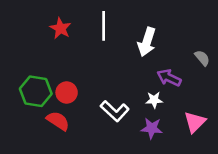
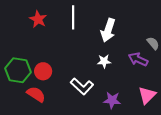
purple arrow: (169, 78) -> (138, 59), moved
white star: (154, 100) -> (104, 61), moved

